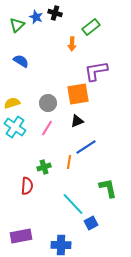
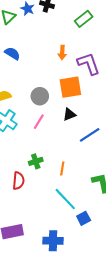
orange arrow: (72, 44) -> (62, 52), moved
purple L-shape: (96, 71) -> (89, 64), turned 80
blue line: (86, 147) -> (90, 135), moved
orange line: (69, 162) -> (62, 168), moved

